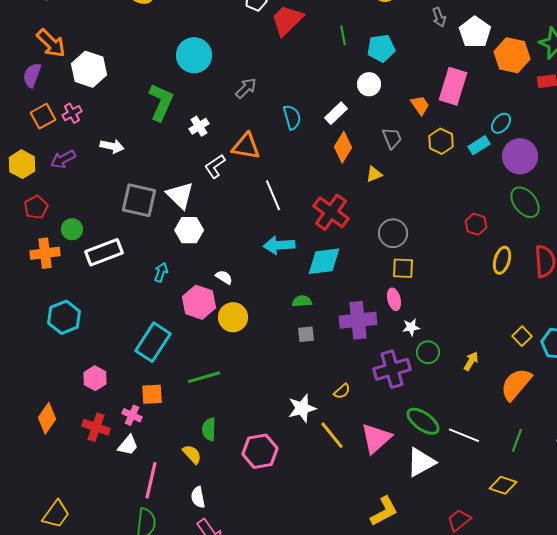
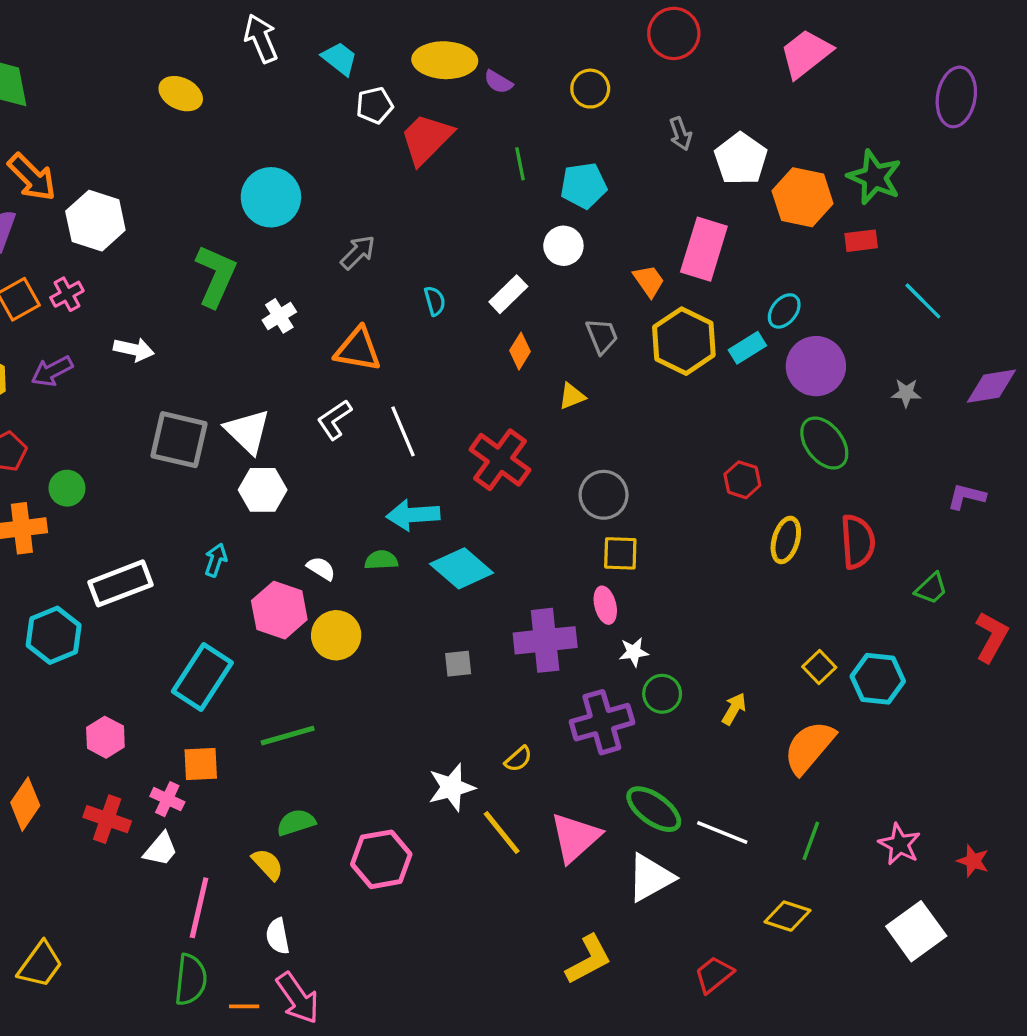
cyan semicircle: (292, 117) -> (435, 301), size x0.7
yellow hexagon: (441, 141) -> (684, 341), size x1.5
orange diamond: (343, 147) -> (520, 351), size x0.7
white L-shape: (215, 166) -> (334, 420), moved
white rectangle: (104, 252) -> (120, 583), moved
cyan diamond: (324, 261) -> (462, 568), moved, turned 48
green semicircle: (302, 301) -> (381, 560), moved
green semicircle: (209, 429) -> (296, 822), turned 70

